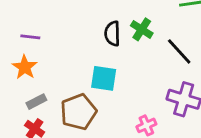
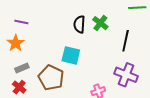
black line: (179, 51) -> (126, 41), turned 50
brown pentagon: (78, 112) -> (51, 78), turned -30

